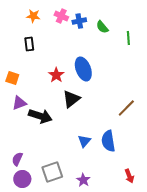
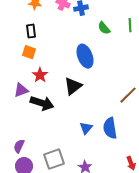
green semicircle: (102, 27) -> (104, 28), moved
red star: (56, 75) -> (40, 75), moved
orange square: (12, 78) -> (29, 52), moved

